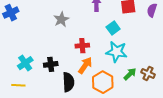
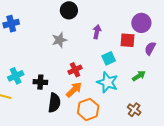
red cross: (82, 46) -> (75, 70), turned -32
green arrow: (130, 74) -> (139, 76), moved

